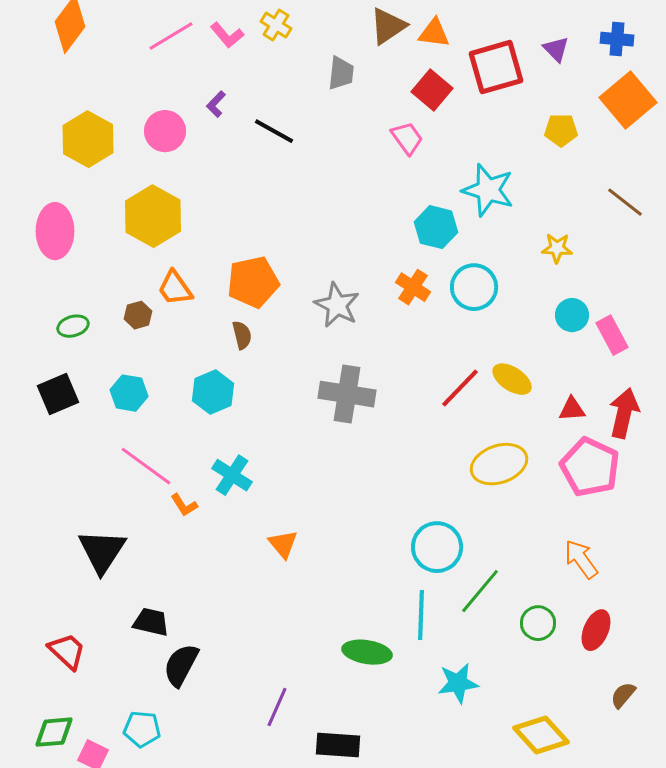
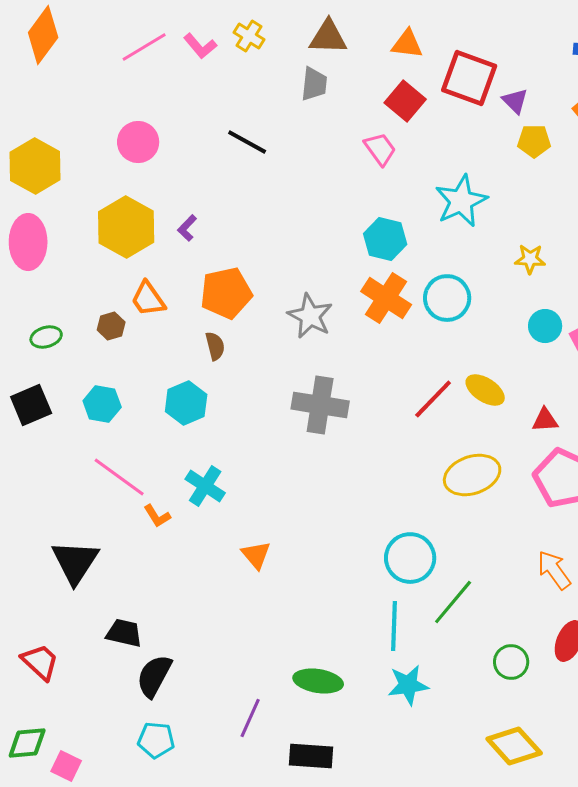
brown triangle: (388, 26) -> (328, 37), moved, turned 36
purple triangle: (556, 49) -> (515, 101), moved
red square: (496, 67) -> (469, 78), turned 36
purple L-shape: (216, 104) -> (187, 228), moved
yellow hexagon: (88, 139) -> (35, 166), moved
cyan star: (488, 190) -> (461, 201), turned 30
cyan hexagon: (436, 227) -> (385, 239), moved
orange cross: (413, 287) -> (386, 298), size x1.4
green circle: (538, 623) -> (511, 662), moved
green ellipse: (367, 652) -> (318, 681), moved
cyan star: (458, 683) -> (408, 685), moved
cyan pentagon: (142, 729) -> (156, 740), moved

